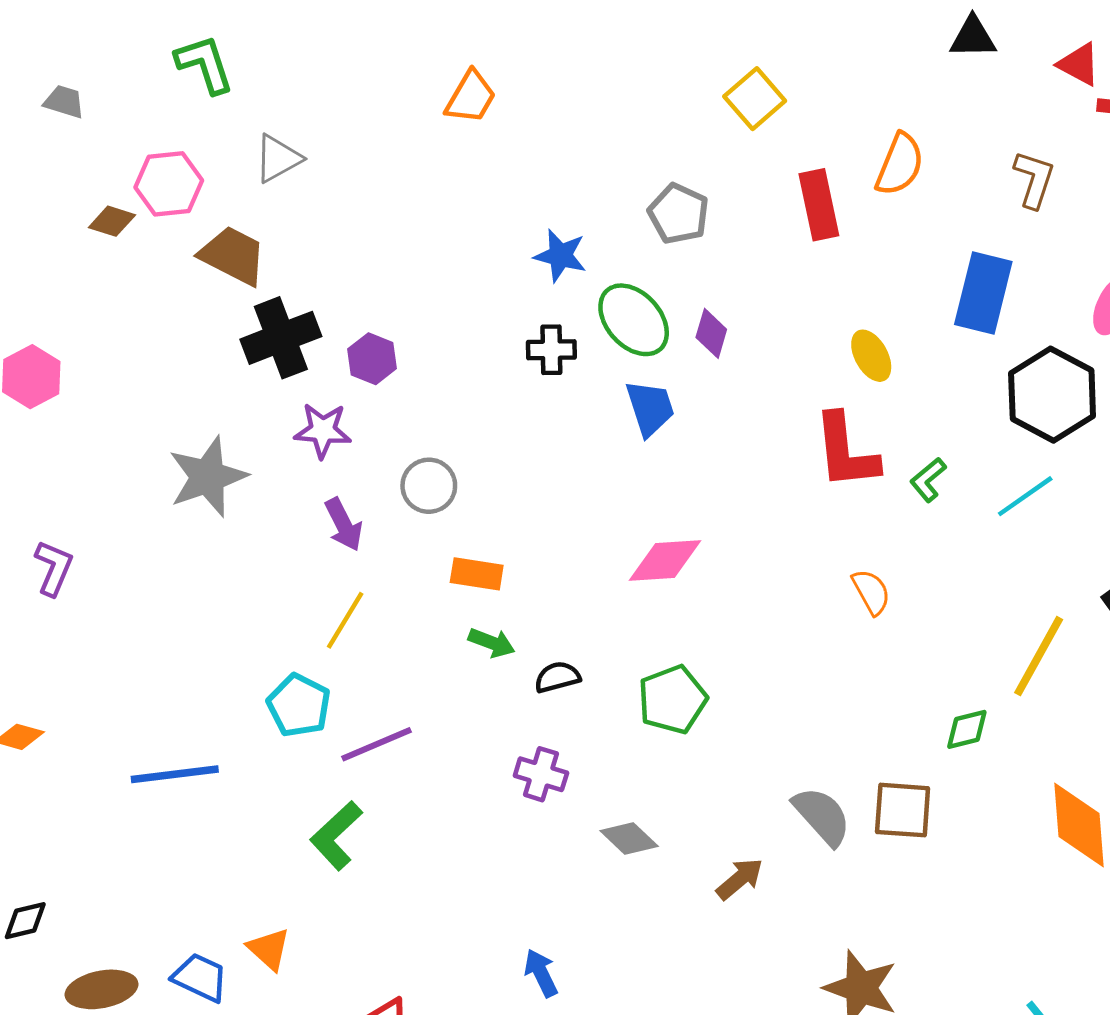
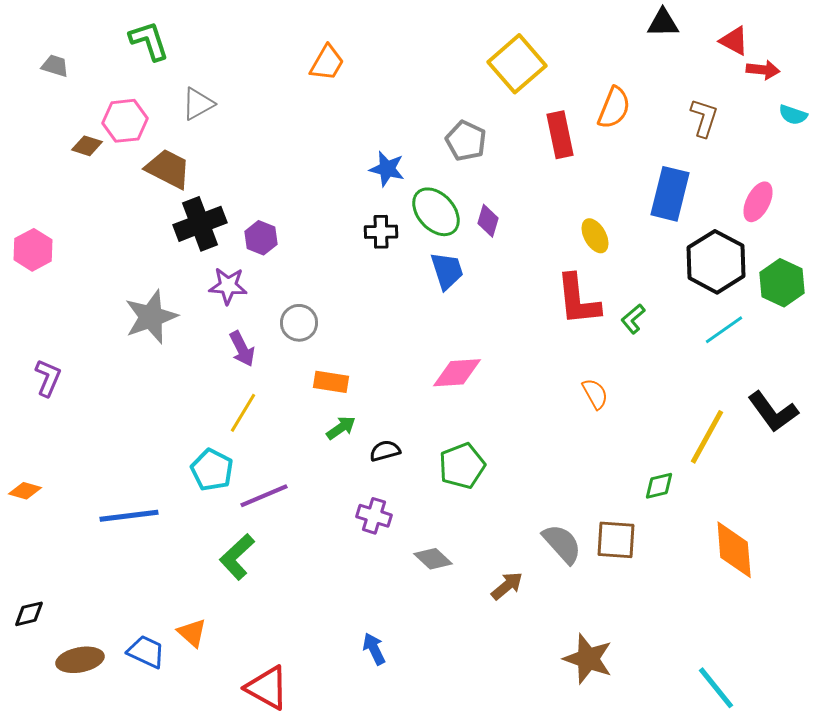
yellow square: (755, 99) -> (517, 64), size x1.4
cyan line: (1025, 496) -> (724, 330), moved
green arrow: (492, 643) -> (341, 428), turned -56

